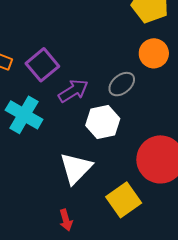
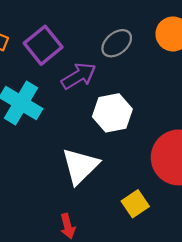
gray ellipse: (122, 84) -> (117, 43), moved
yellow square: (124, 200) -> (135, 204), size x0.7

